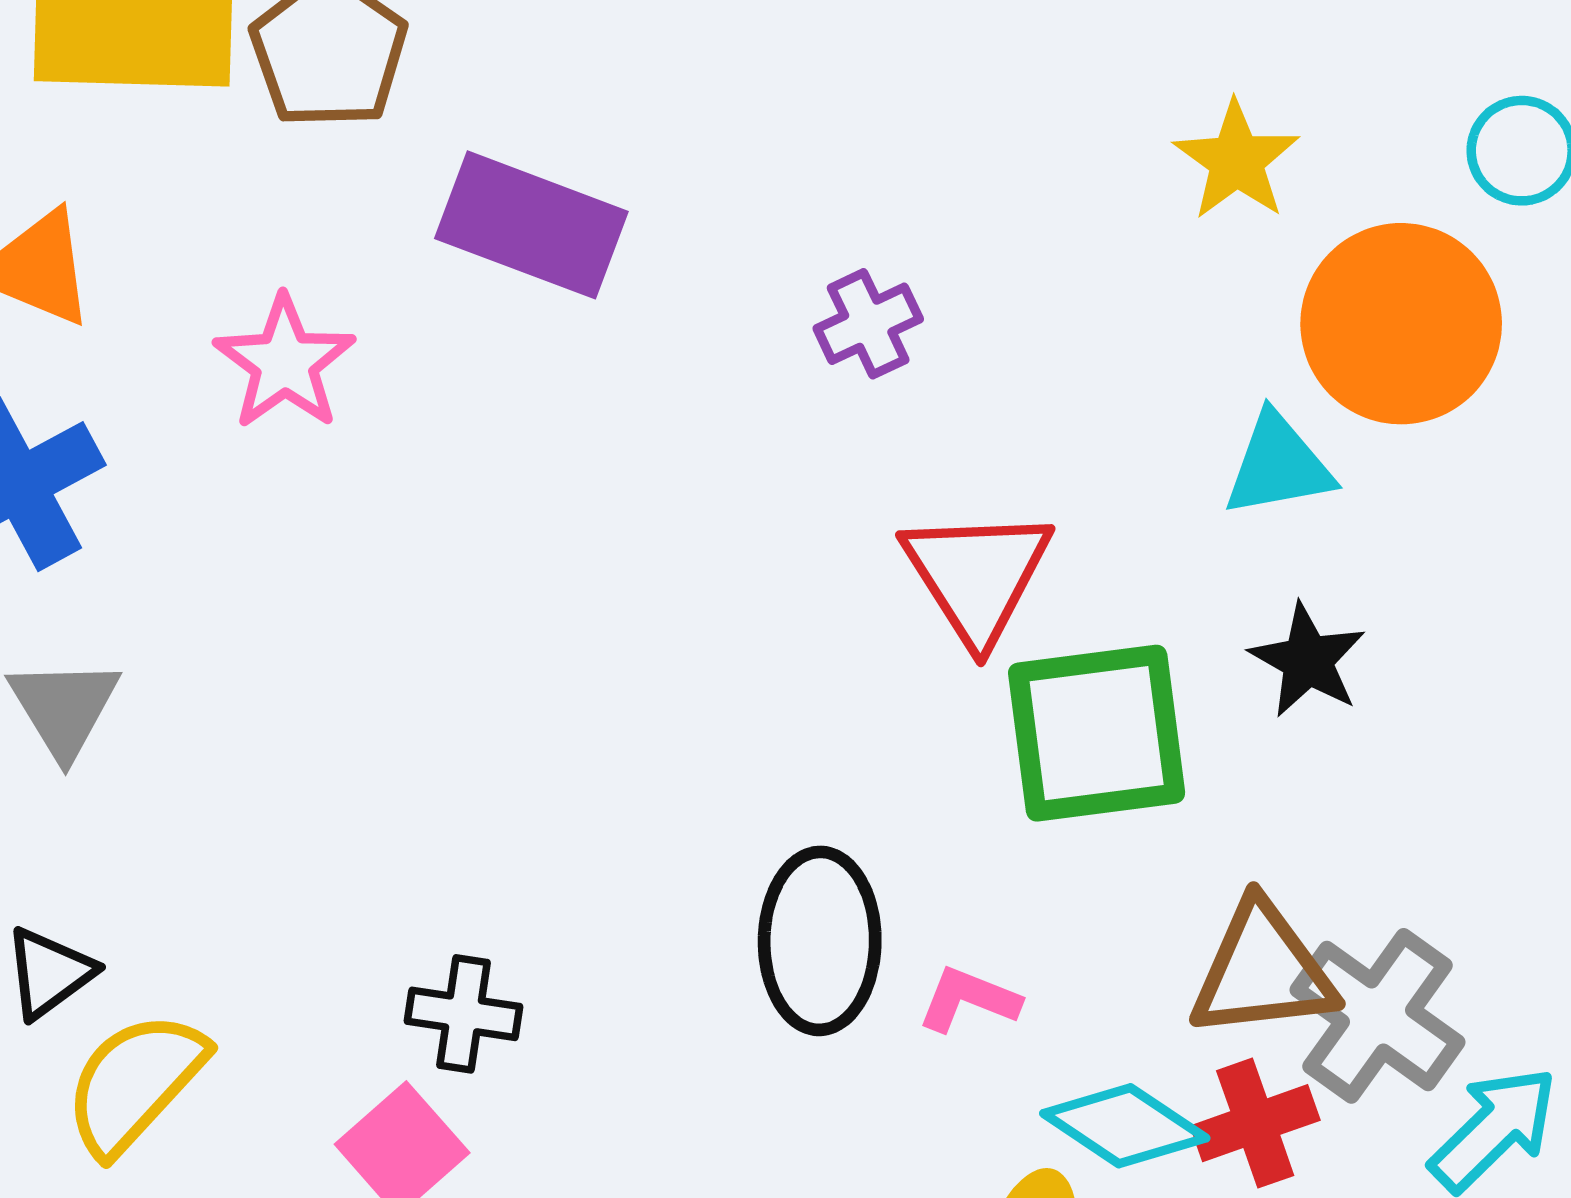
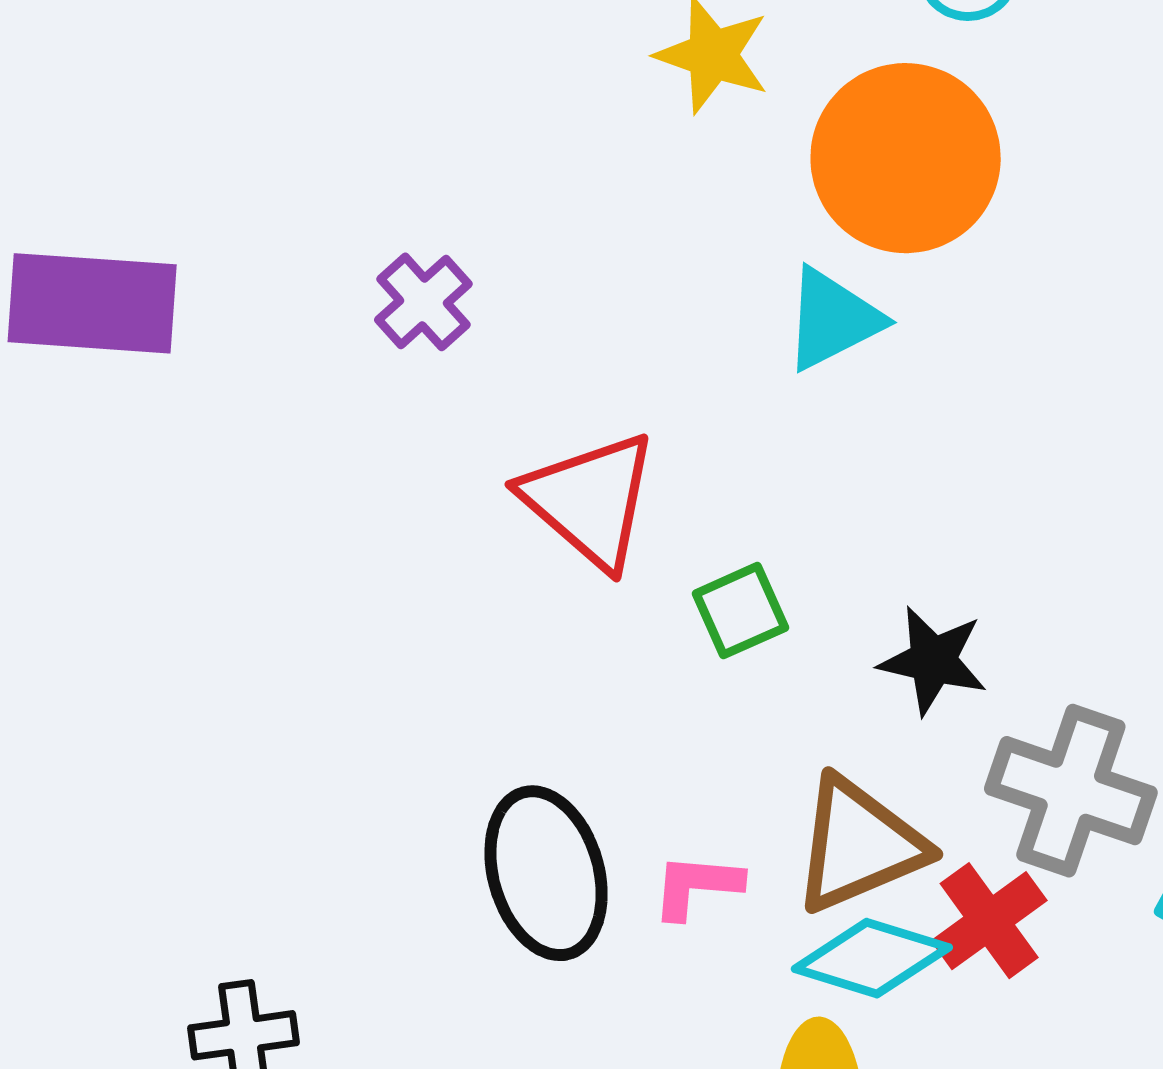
black star: (1308, 660) -> (933, 660), moved
green square: (1097, 733) -> (740, 611), size x0.5
brown triangle: (1263, 971) -> (859, 845), moved

